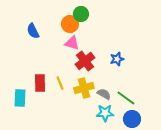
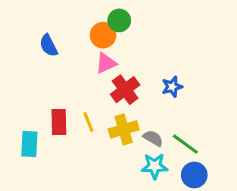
pink triangle: (72, 43) -> (106, 63), turned -42

